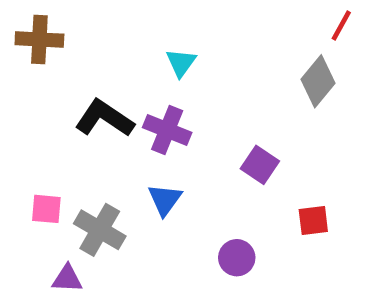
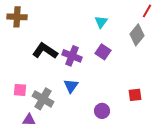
cyan triangle: (181, 63) -> (101, 22), moved
purple square: (260, 165) -> (103, 52), moved

